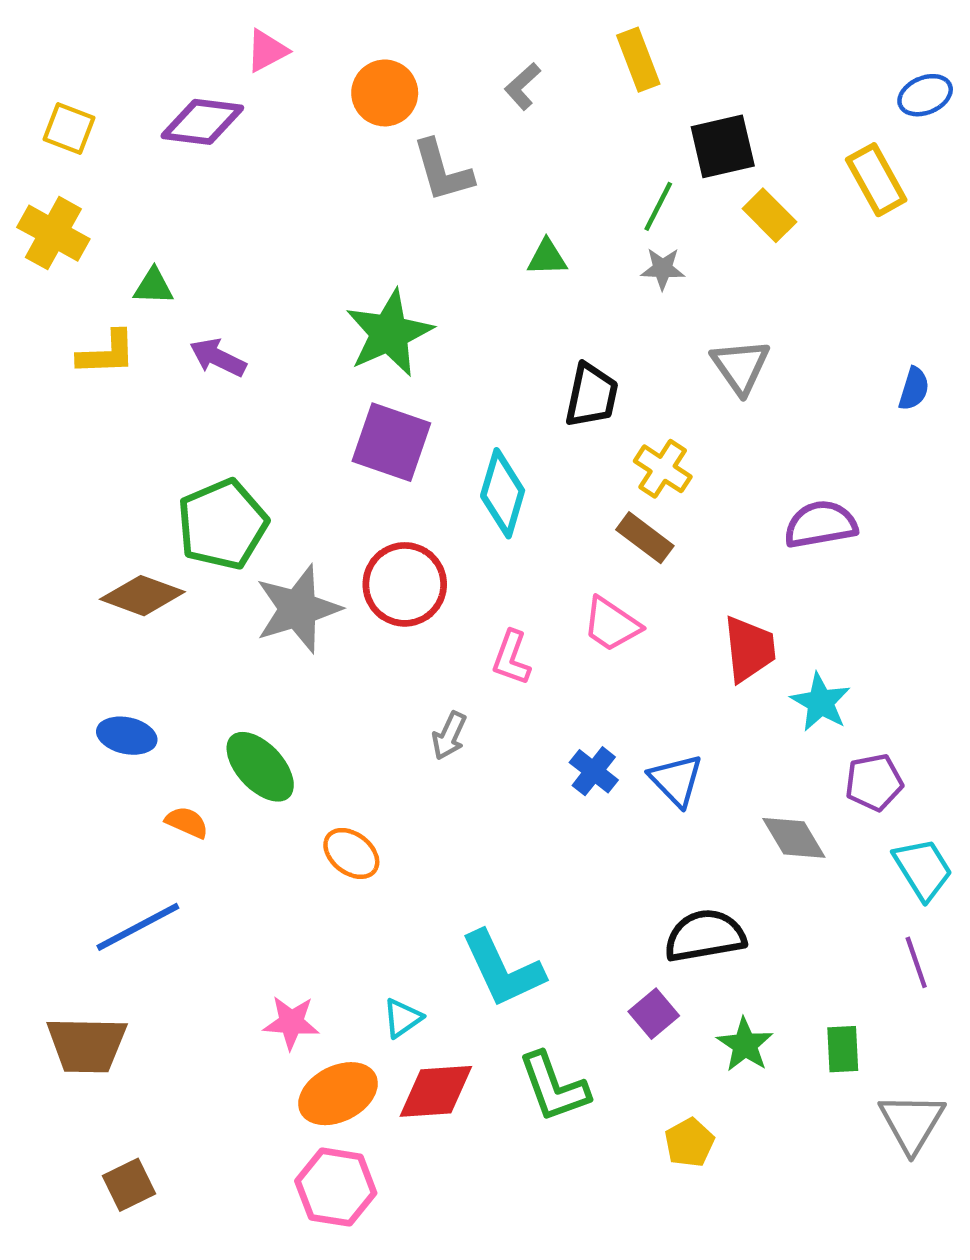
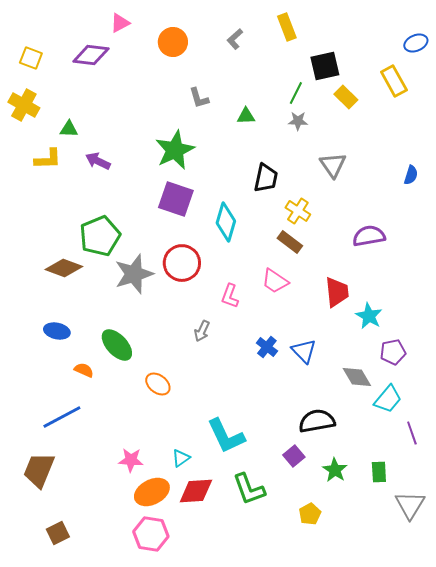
gray L-shape: (443, 171) -> (199, 98), moved, size x0.7
cyan trapezoid: (923, 869) -> (388, 399), moved, turned 72
brown trapezoid: (87, 1045) -> (39, 470), turned 111

